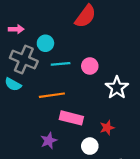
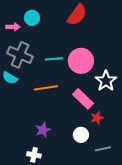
cyan circle: (45, 43) -> (32, 18), moved
pink circle: (90, 66) -> (81, 61), size x1.6
pink rectangle: (71, 118) -> (83, 99), moved, turned 30

